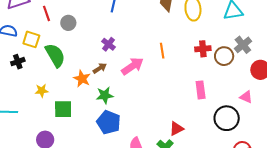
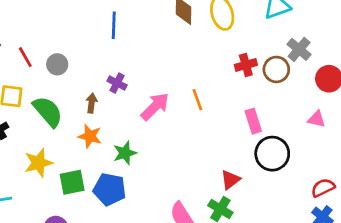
orange line: (162, 51) -> (197, 100), moved
brown arrow: (100, 68) -> (92, 103), moved, turned -40
yellow star: (42, 91) -> (38, 163), size x1.5
black circle: (227, 118) -> (272, 154), moved
blue pentagon: (109, 122) -> (110, 189), moved

